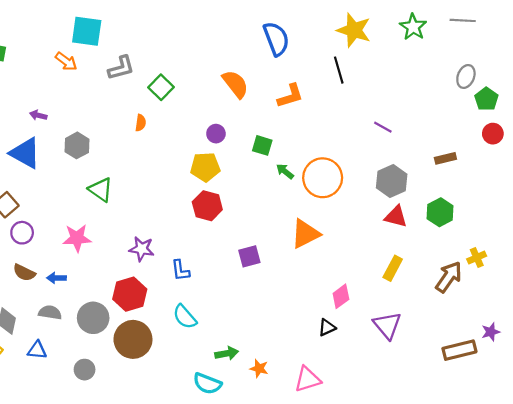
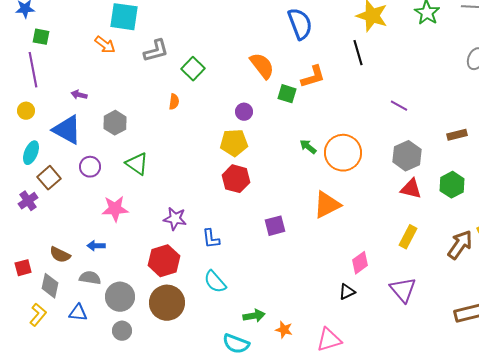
green square: (262, 145) -> (287, 94), moved
purple circle: (22, 233) -> (90, 167), moved
brown semicircle: (24, 273) -> (60, 255), moved
gray circle: (93, 318) -> (120, 297), moved

